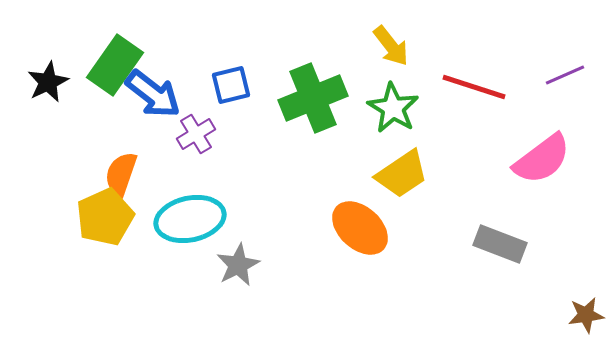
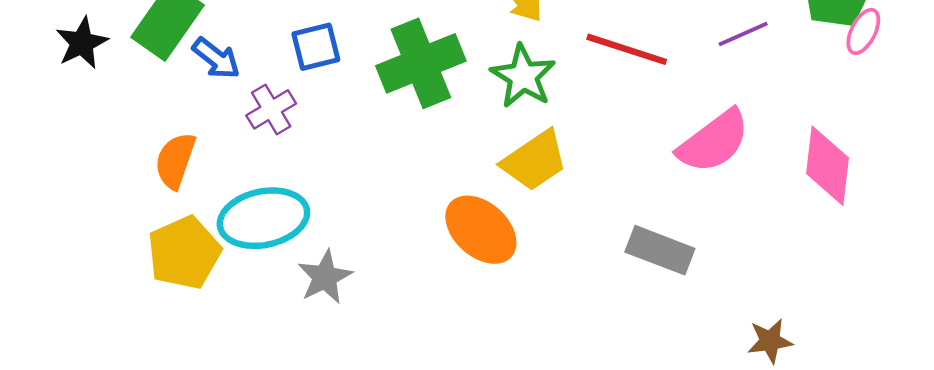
blue arrow: (153, 94) -> (216, 58), size x0.7
yellow pentagon: (105, 217) -> (184, 253), moved

